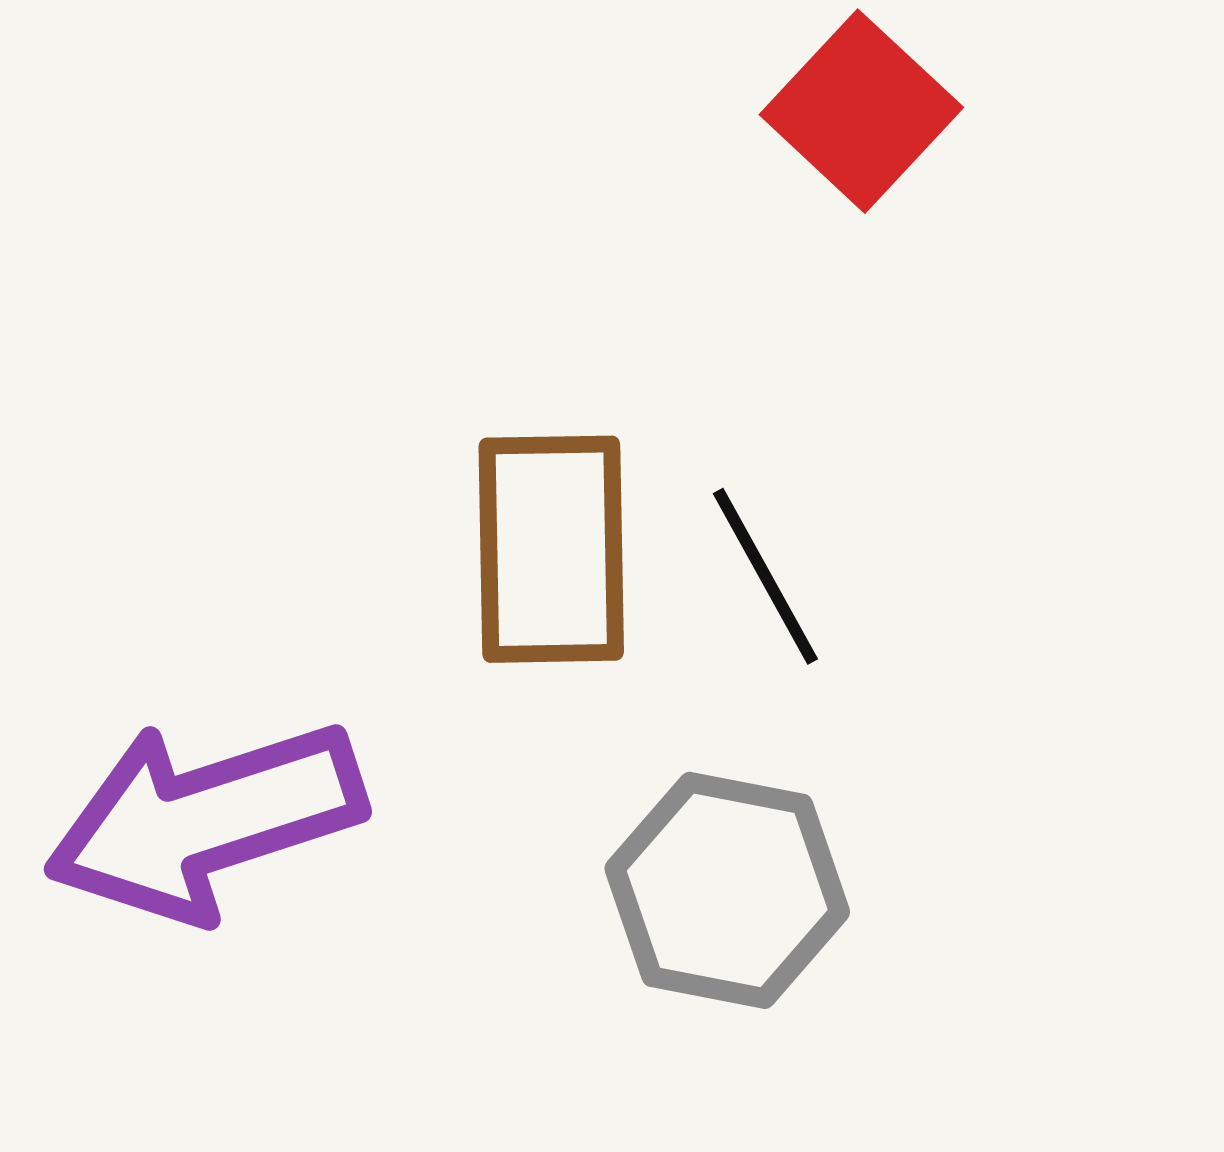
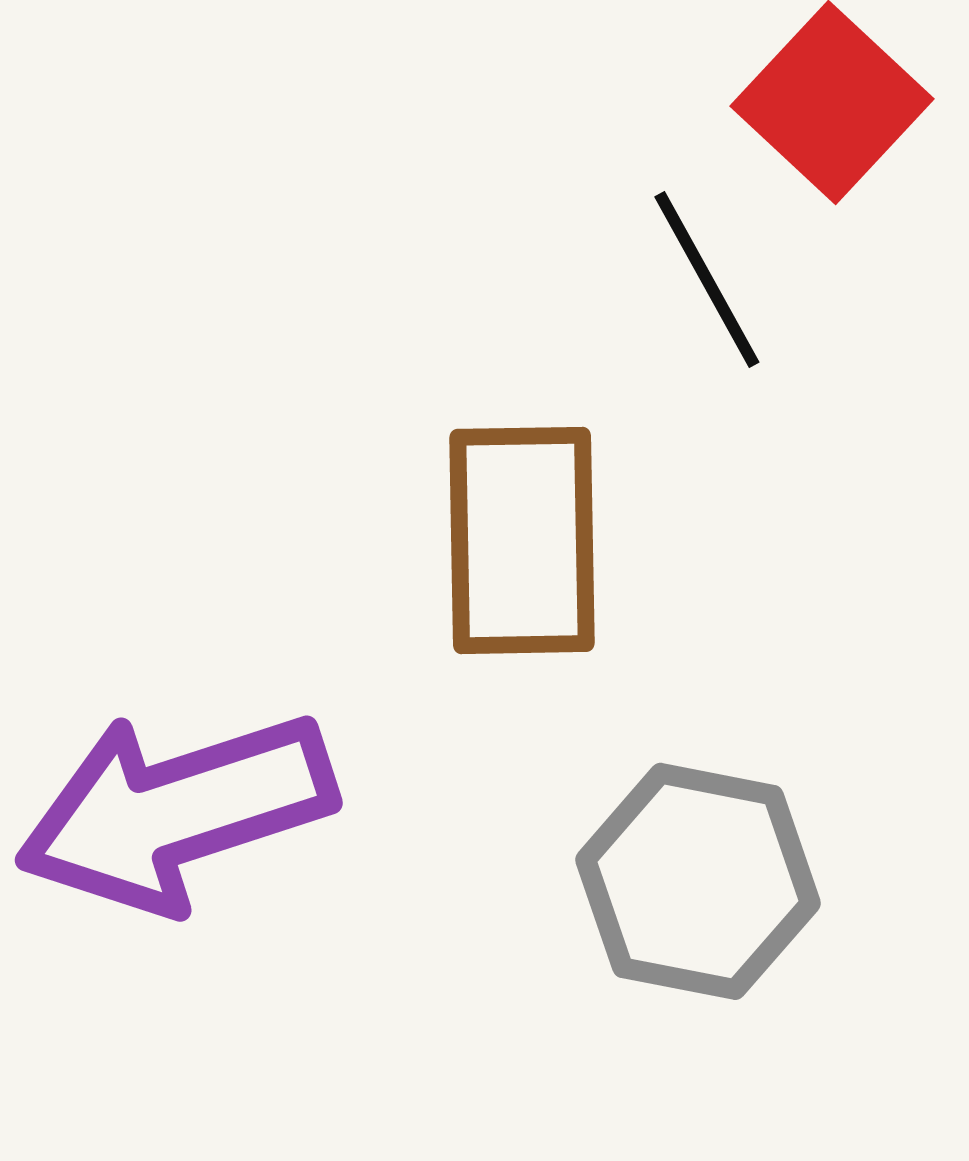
black line: (765, 576) -> (707, 279), moved

